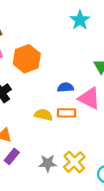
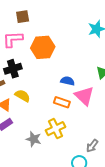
yellow semicircle: (44, 115) -> (23, 96), moved
yellow cross: (74, 162) -> (56, 129), moved

